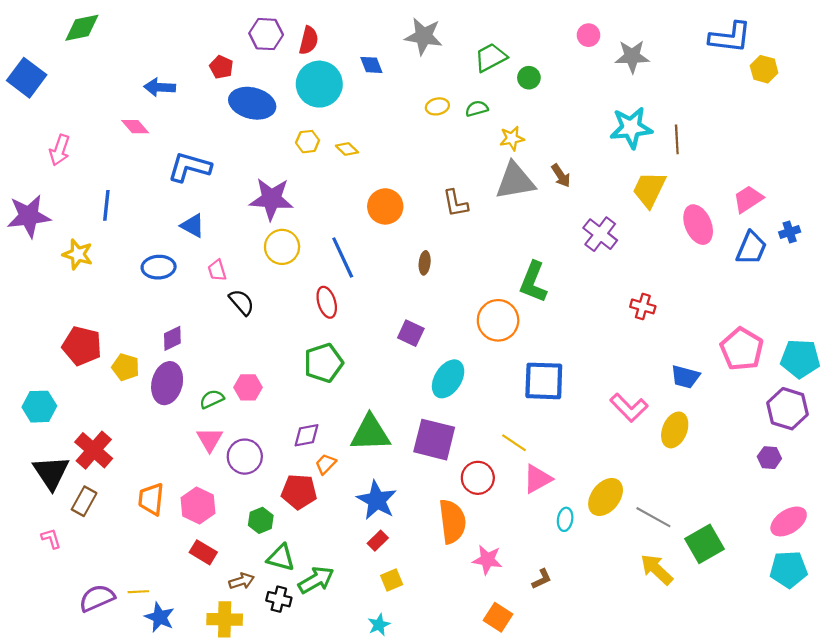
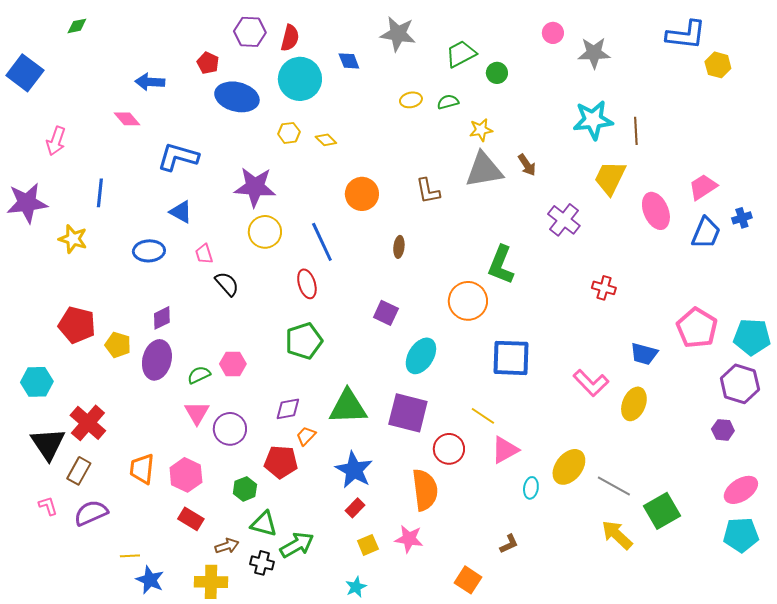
green diamond: (82, 28) -> (77, 26), size x0.6
pink star: (487, 560) -> (409, 539), moved
purple semicircle: (97, 598) -> (91, 513), moved

